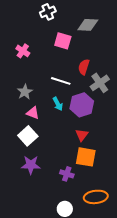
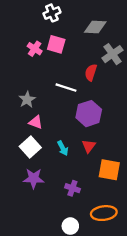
pink square: (63, 41) -> (56, 44), moved
pink cross: (23, 51) -> (35, 49), moved
gray cross: (100, 83) -> (112, 54), moved
cyan arrow: (58, 104) -> (63, 148), moved
orange square: (86, 157) -> (109, 170), moved

